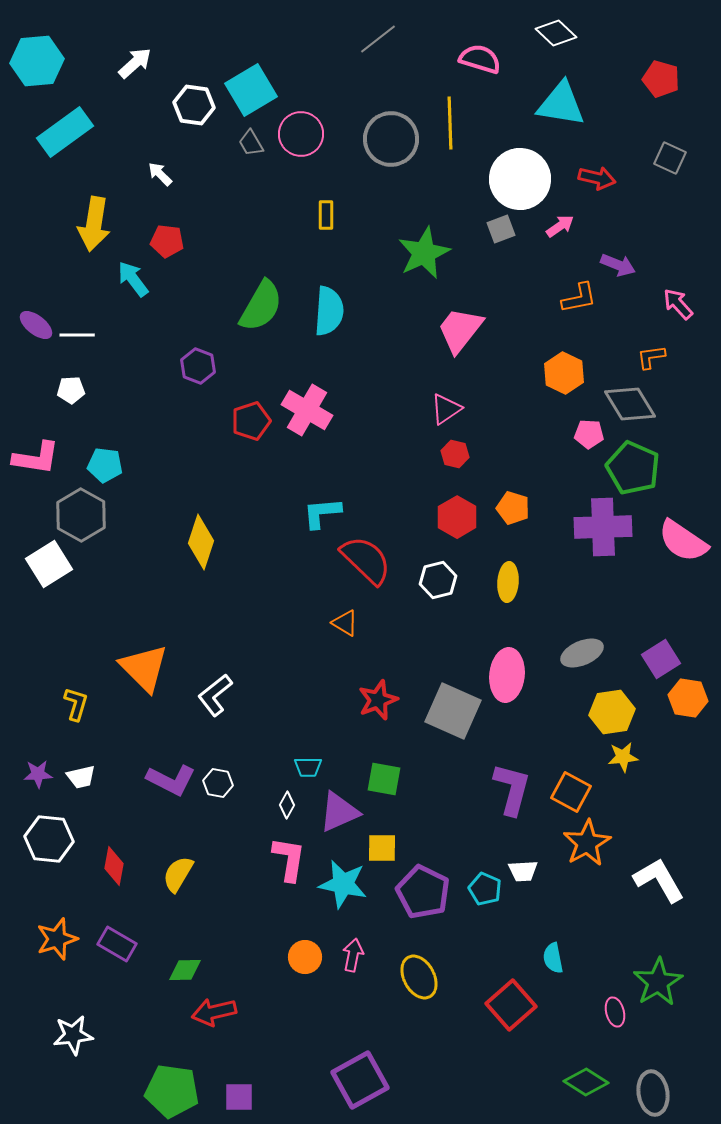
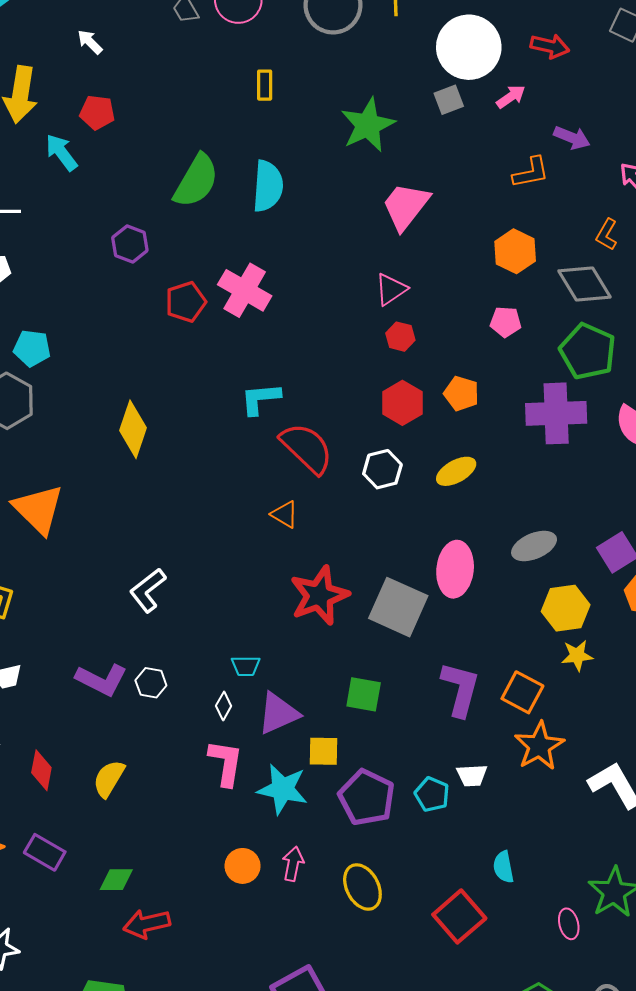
orange L-shape: (651, 357) -> (607, 235), turned -52
pink pentagon: (589, 434) -> (506, 322), moved
yellow ellipse: (508, 582) -> (456, 471), turned 57
orange triangle: (144, 668) -> (38, 509), moved
red star: (378, 700) -> (319, 595), size x1.4
green square: (384, 779) -> (364, 694), moved

